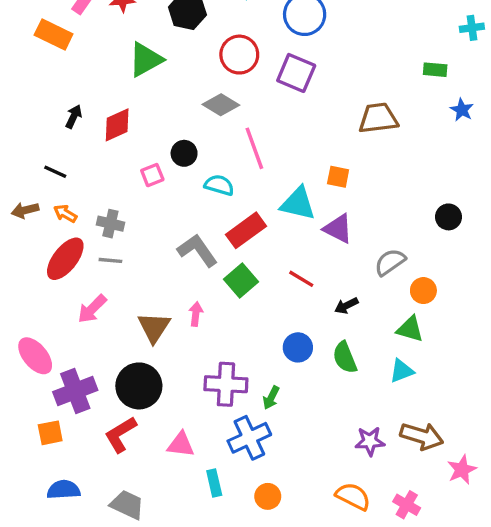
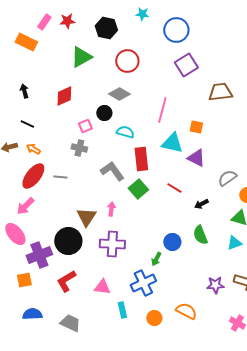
red circle: (239, 55) -> (127, 61), moved
purple square: (296, 73) -> (186, 65), moved, turned 35
gray diamond: (221, 105) -> (119, 94), moved
black arrow: (74, 116) -> (24, 91), moved, turned -40
pink line: (254, 148) -> (162, 110), moved, turned 35
gray cross: (110, 224) -> (79, 148), moved
red rectangle: (246, 230) -> (141, 159), turned -60
pink arrow: (92, 309) -> (25, 206), moved
blue circle: (298, 347) -> (172, 242), moved
purple cross: (226, 384) -> (112, 244), moved
black circle: (139, 386) -> (68, 241), moved
orange semicircle: (353, 496) -> (186, 311), moved

